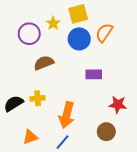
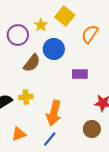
yellow square: (78, 14) -> (65, 16), turned -36
blue circle: (79, 39) -> (54, 49), moved
brown semicircle: (44, 63) -> (32, 63), turned 150

